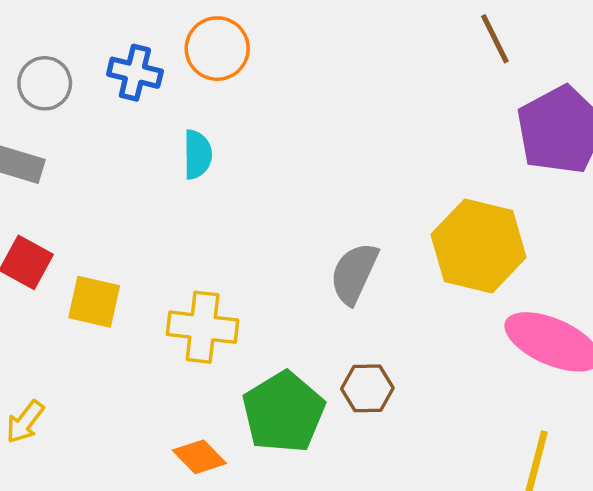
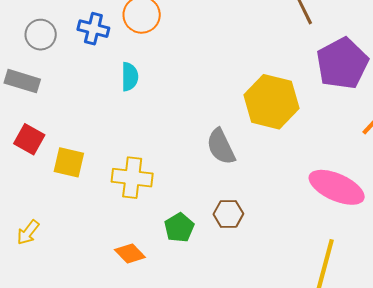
yellow hexagon: (479, 246) -> (271, 102), moved
gray semicircle: (354, 273) -> (221, 147), turned -51
green pentagon: (283, 412) -> (179, 228), size x0.6

